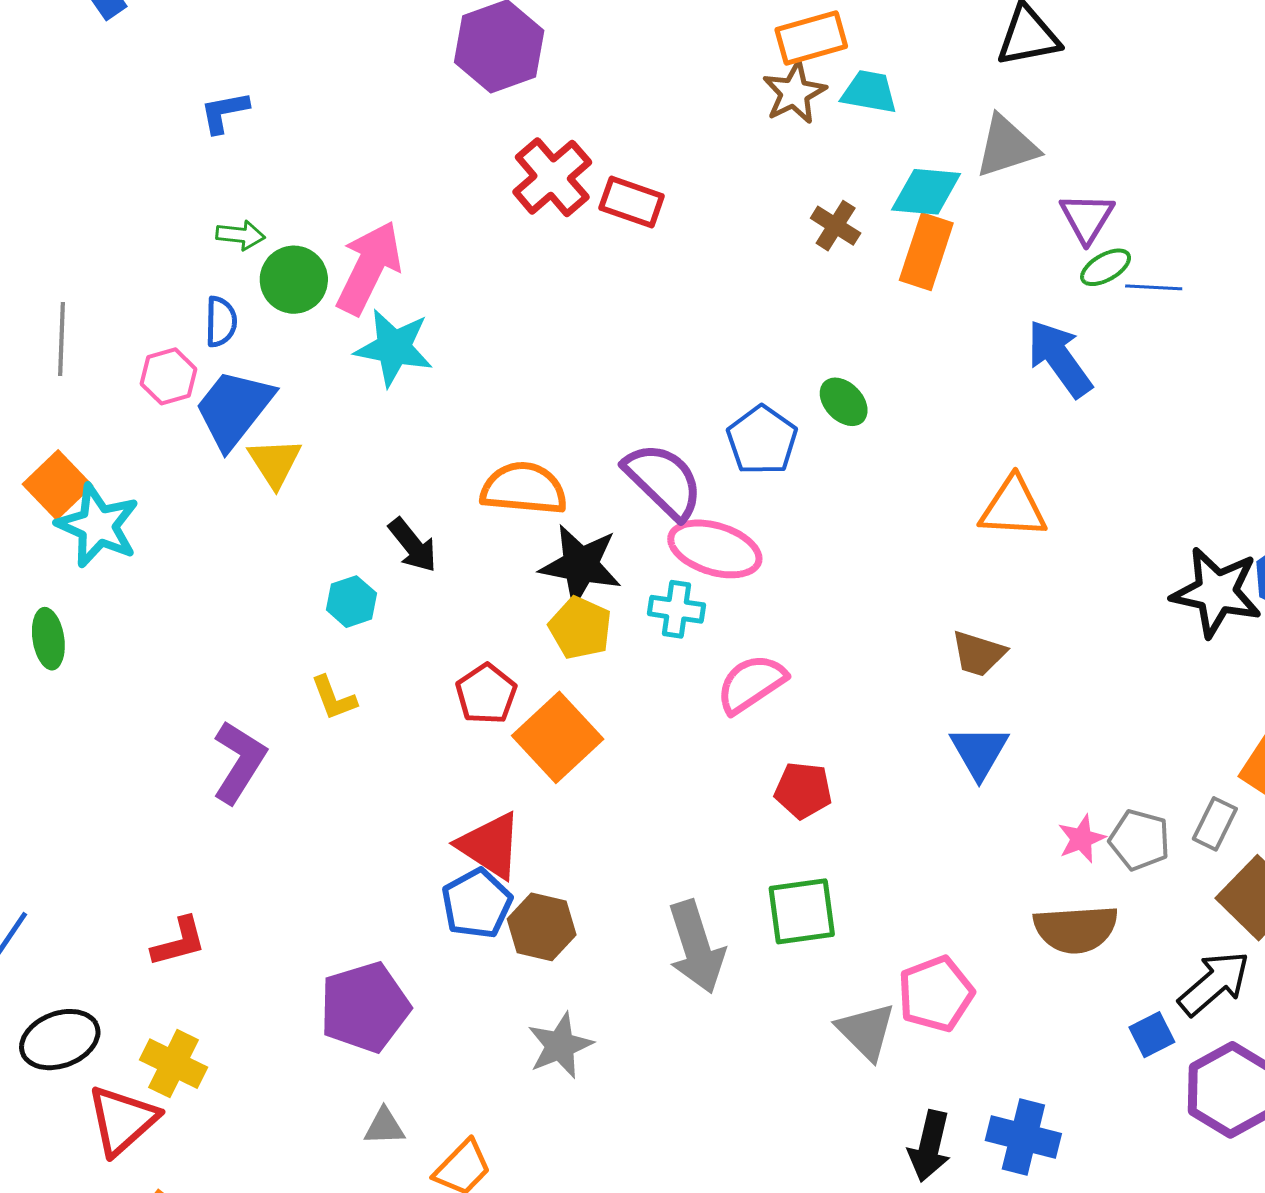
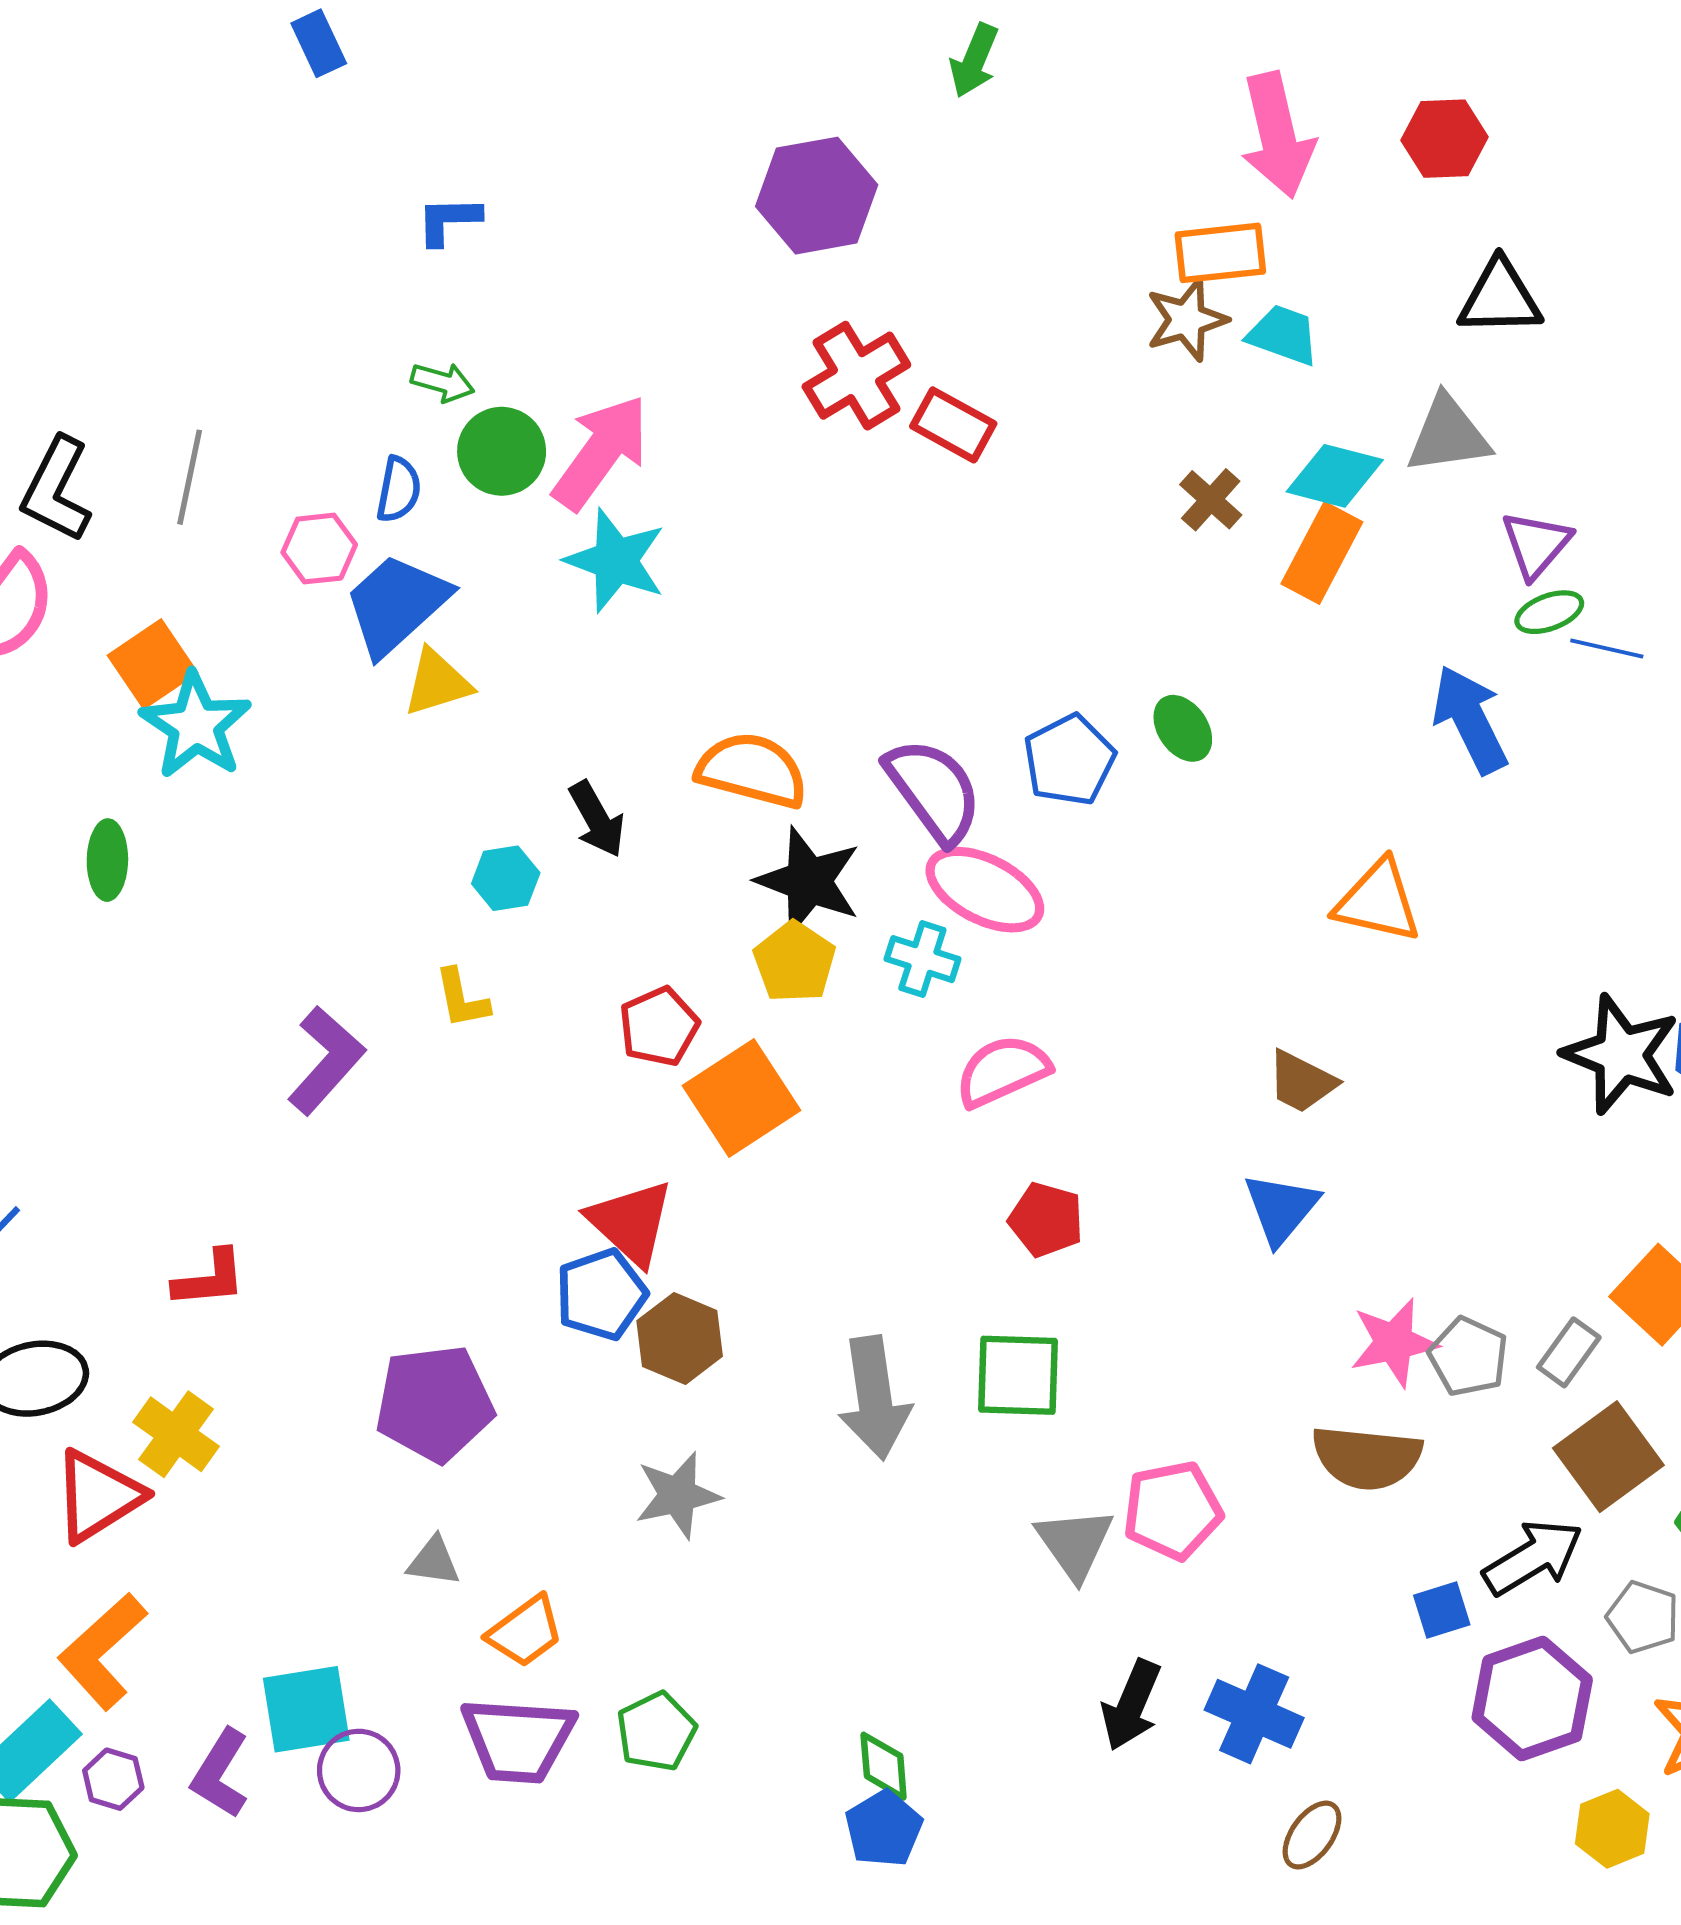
yellow triangle: (275, 463) -> (437, 683), turned 36
pink star: (1081, 839) -> (1394, 1343), size x1.4

